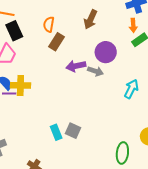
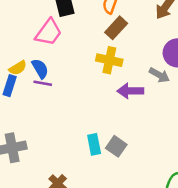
purple arrow: (76, 66) -> (130, 91), moved
yellow cross: (20, 85) -> (109, 60), moved

